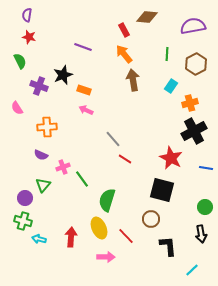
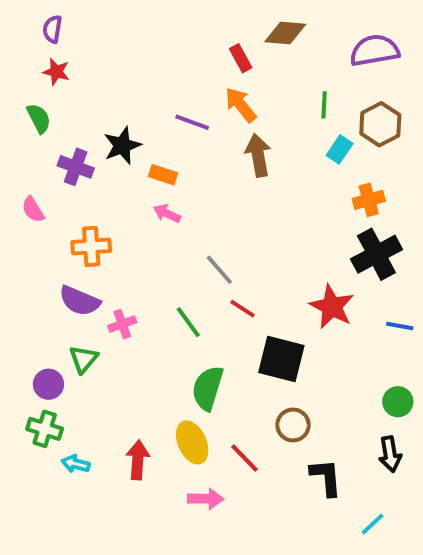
purple line: (83, 47) -> (192, 122), moved
cyan rectangle: (171, 86) -> (340, 149), moved
purple semicircle: (41, 155) -> (80, 301), size x1.5
green line: (82, 179) -> (188, 322), moved
black square: (162, 190) -> (281, 359), moved

